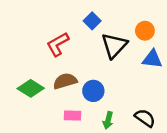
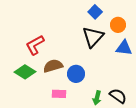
blue square: (92, 21) -> (95, 12), moved
red L-shape: (58, 44) -> (35, 45), moved
green arrow: (108, 120) -> (97, 98), moved

